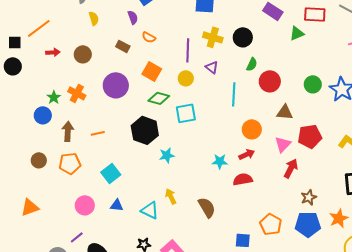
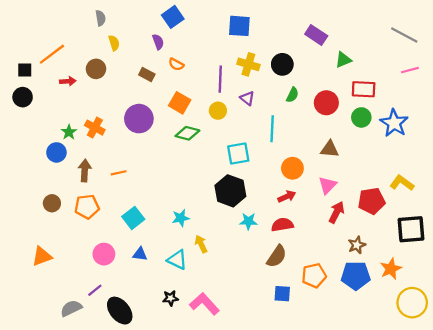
red rectangle: (315, 14) -> (364, 89), moved
brown circle: (83, 54) -> (96, 69), moved
red circle: (270, 81) -> (326, 103), moved
cyan square: (186, 113) -> (238, 154), moved
black hexagon: (145, 130) -> (230, 191), moved
red pentagon: (310, 136) -> (372, 201), moved
cyan star: (167, 155) -> (181, 218), moved
cyan star: (220, 161) -> (248, 221), moved
brown semicircle: (207, 207) -> (277, 256), moved, turned 65
orange pentagon: (271, 224) -> (314, 276), turned 30

